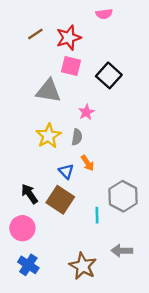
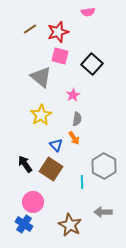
gray triangle: (48, 91) -> (41, 77), turned 30
gray semicircle: (77, 137) -> (77, 119), moved
pink circle: (22, 228) -> (33, 202), moved

